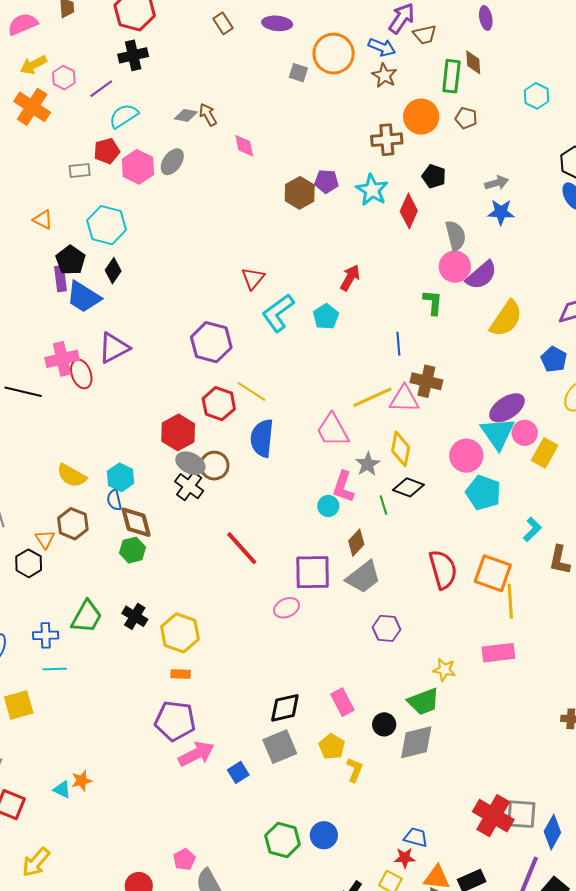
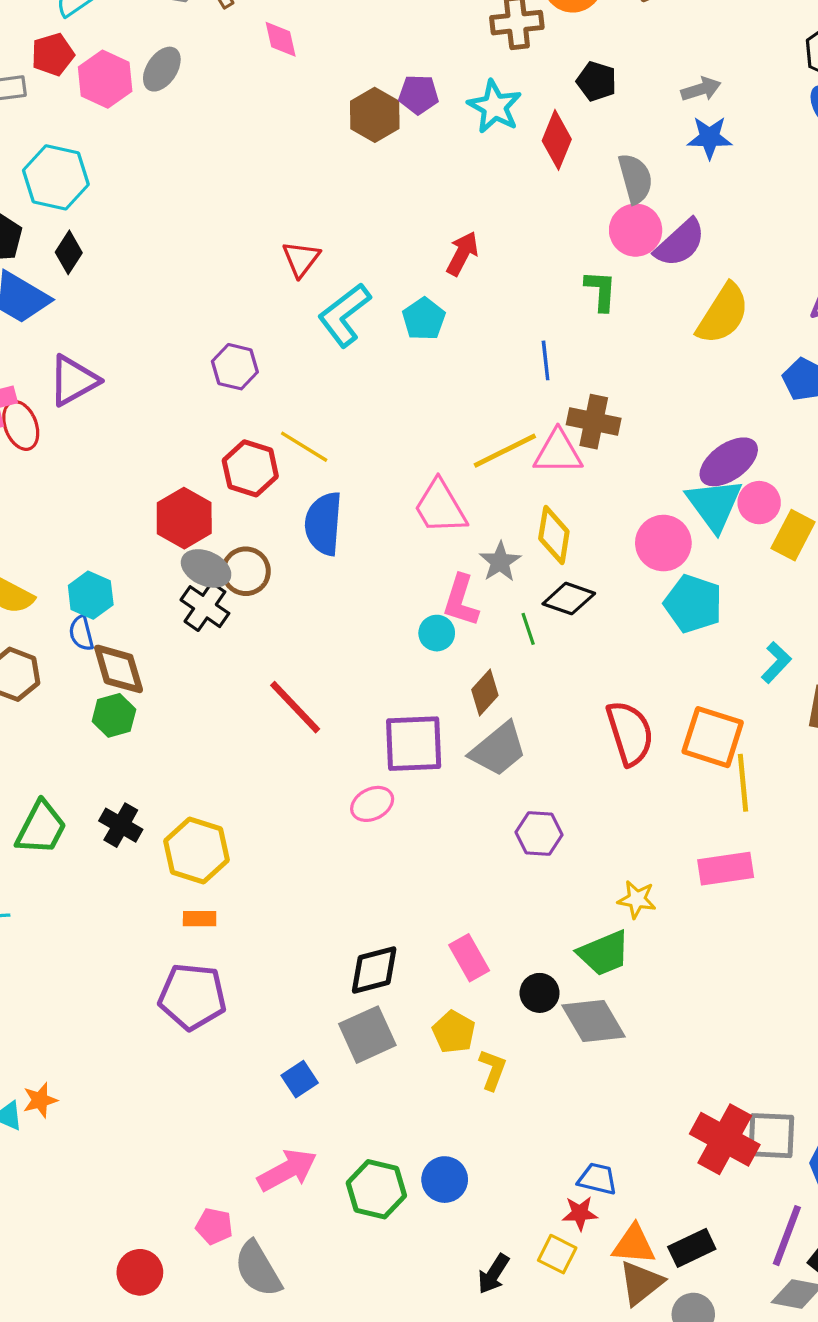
purple hexagon: (211, 342) -> (235, 367), size x0.7
gray diamond: (416, 742) -> (594, 1021), turned 75
pink arrow: (196, 754) -> (287, 1170), moved
pink pentagon: (184, 859) -> (214, 1226), turned -30

